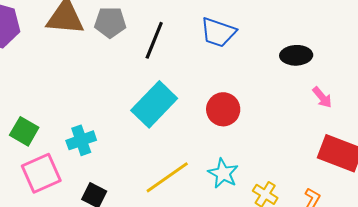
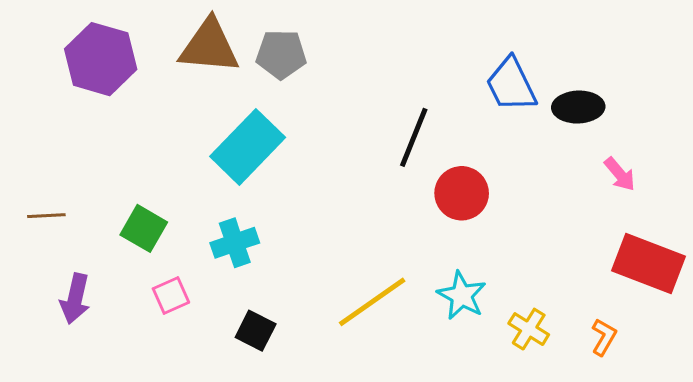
blue trapezoid: (218, 32) -> (511, 85), moved, turned 45
black line: (154, 40) -> (414, 137), moved
cyan rectangle: (154, 104) -> (248, 147), moved
pink square: (41, 173) -> (171, 295), size x0.6

